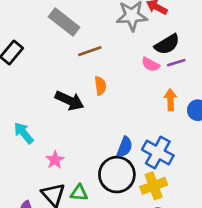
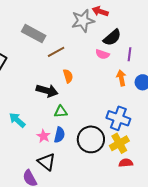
purple line: (176, 63) -> (130, 54), moved, turned -56
blue semicircle: (125, 147) -> (59, 135), moved
green triangle: (79, 193) -> (61, 112), moved

